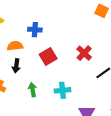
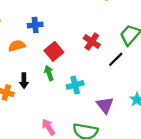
black arrow: (16, 66) -> (24, 81), moved
green arrow: (32, 90) -> (49, 73), moved

